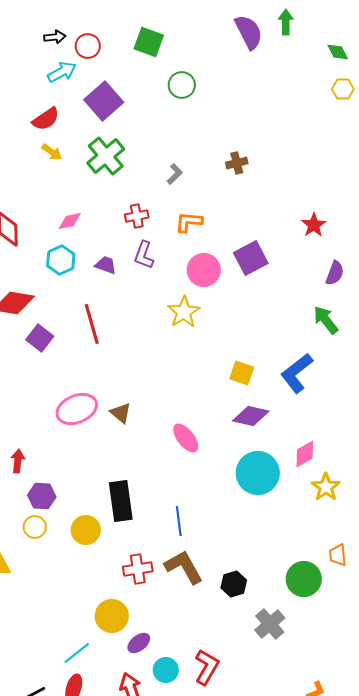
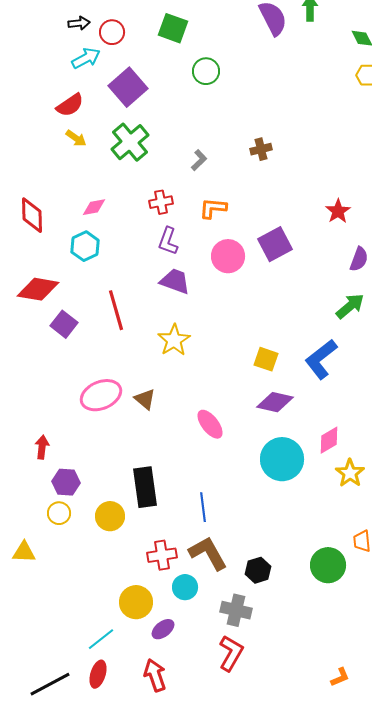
purple trapezoid: (106, 265) -> (175, 281), moved, size x1.4
yellow star: (184, 312) -> (174, 340), moved
green arrow: (326, 320) -> (350, 306), turned 88
gray cross: (270, 624) -> (236, 610), moved, turned -36
cyan circle: (166, 670) -> (185, 587), moved

